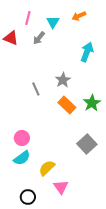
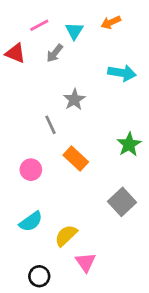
pink line: (28, 18) -> (39, 25), turned 48
cyan arrow: (87, 52) -> (122, 73), turned 78
gray star: (63, 80) -> (74, 100), moved
orange rectangle: (67, 105) -> (76, 158), moved
pink circle: (22, 138) -> (31, 170), moved

